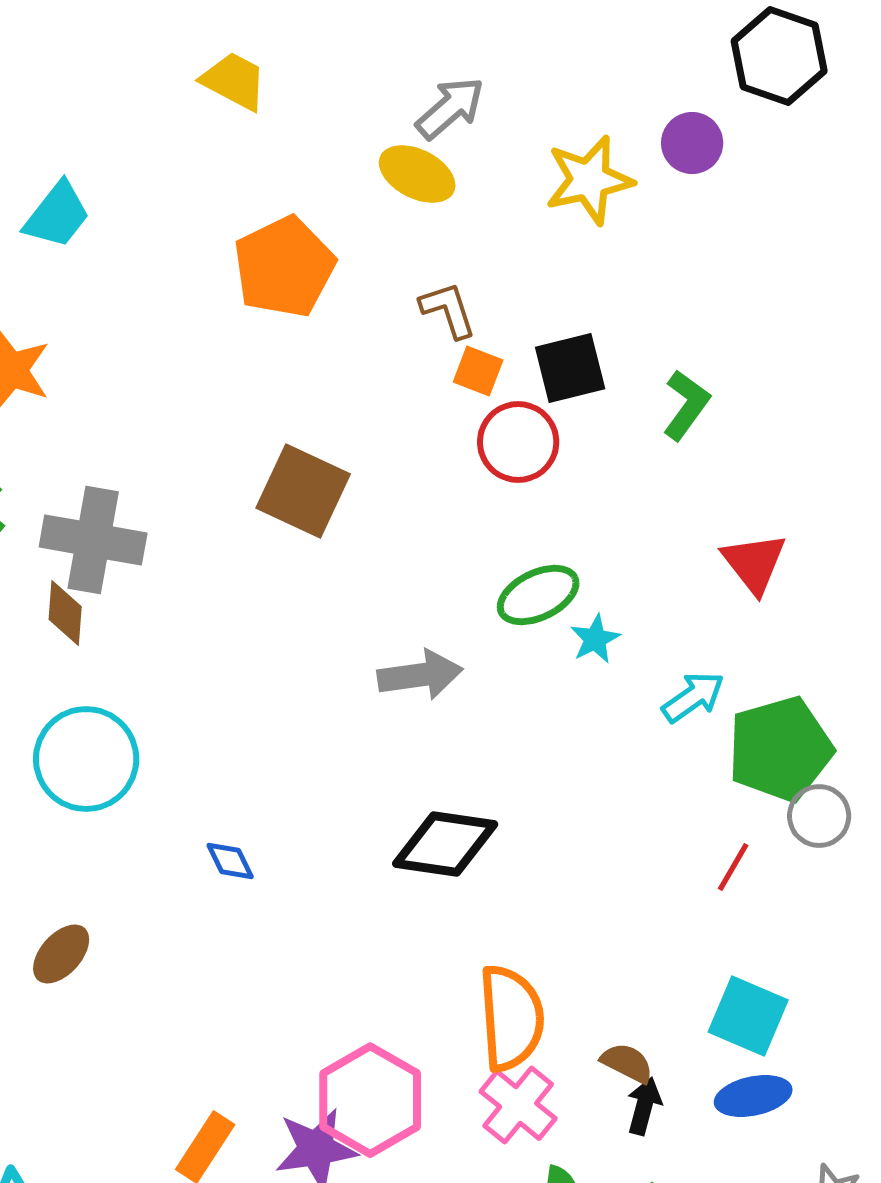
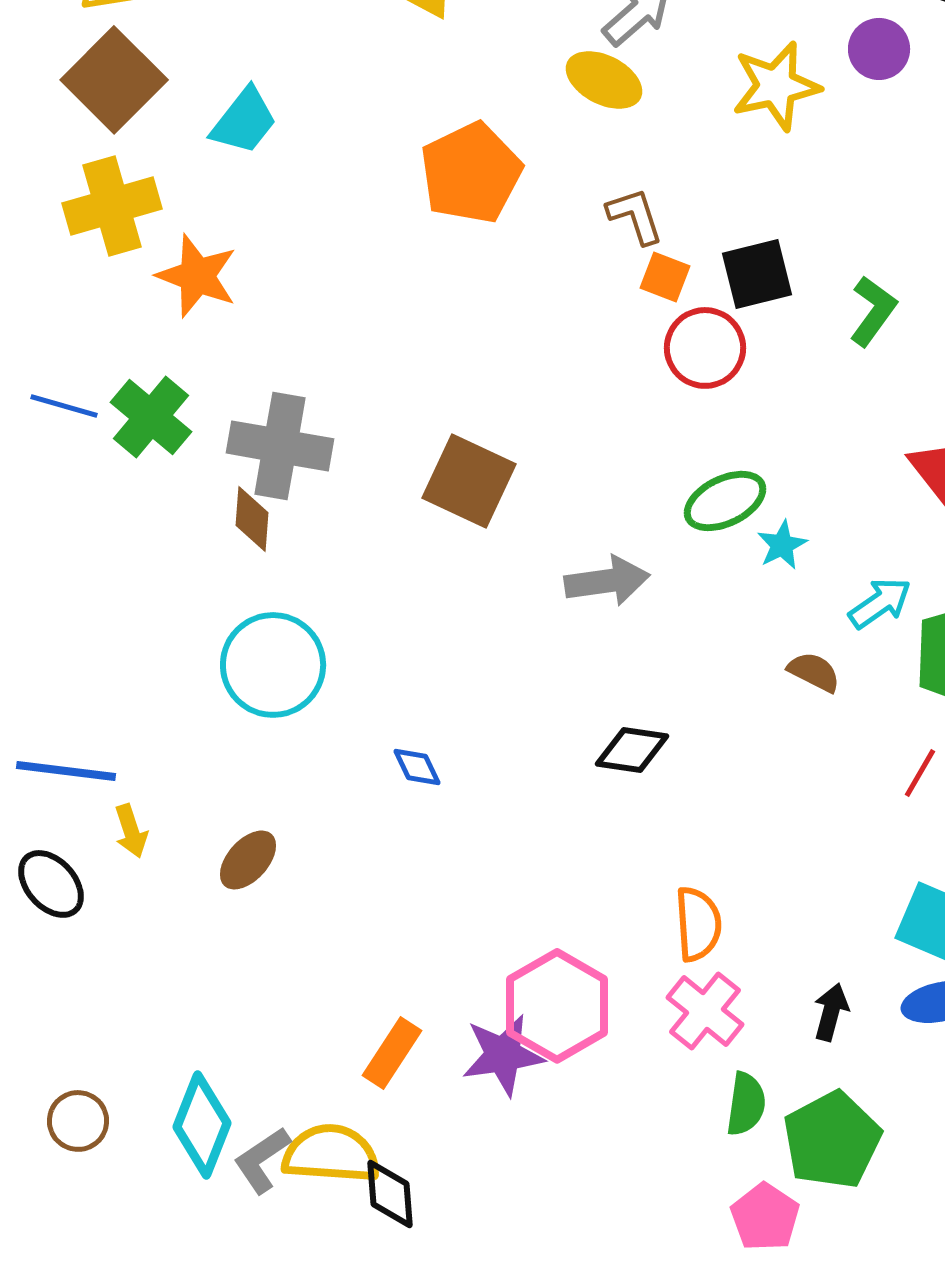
brown square: (303, 491) -> (469, 481), moved
black diamond: (445, 844) -> (632, 750), size x0.7
orange semicircle: (511, 1018) -> (698, 924), size x0.7
brown semicircle: (627, 1063) -> (814, 672), moved

